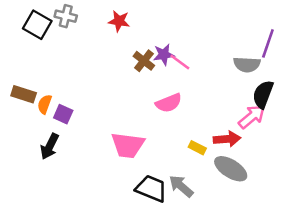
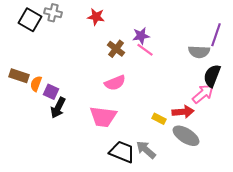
purple star: (164, 55) -> (141, 36), moved
pink semicircle: (169, 103) -> (115, 83), moved
black arrow: (50, 146) -> (58, 108), moved

